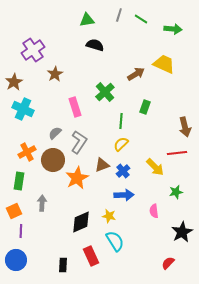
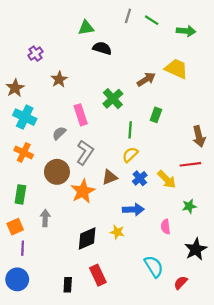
green triangle: (87, 20) -> (86, 28), moved
purple cross: (33, 50) -> (35, 54), size x0.6
gray semicircle: (55, 133) -> (59, 133), moved
orange cross: (27, 152) -> (24, 152), moved, turned -36
blue cross: (123, 171) -> (140, 178), moved
cyan semicircle: (115, 241) -> (154, 266), moved

